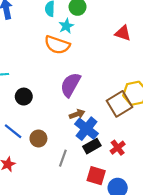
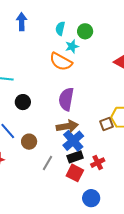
purple semicircle: (70, 85) -> (66, 99), turned -30
brown square: (120, 104) -> (106, 124), size x0.6
brown arrow: (77, 114) -> (67, 126), size x1.5
red square: (96, 176) -> (75, 173), moved

